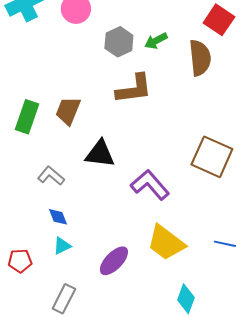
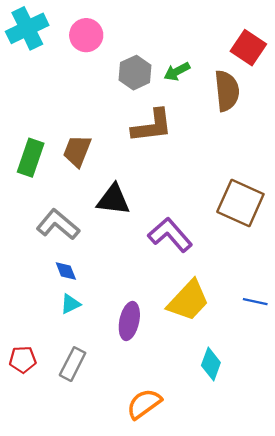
gray L-shape: (51, 176) -> (58, 225), size x1.4
yellow trapezoid: (166, 243) -> (188, 301), turned -84
red pentagon: (20, 261) -> (23, 360), moved
purple ellipse: (114, 261) -> (129, 321), turned -32

